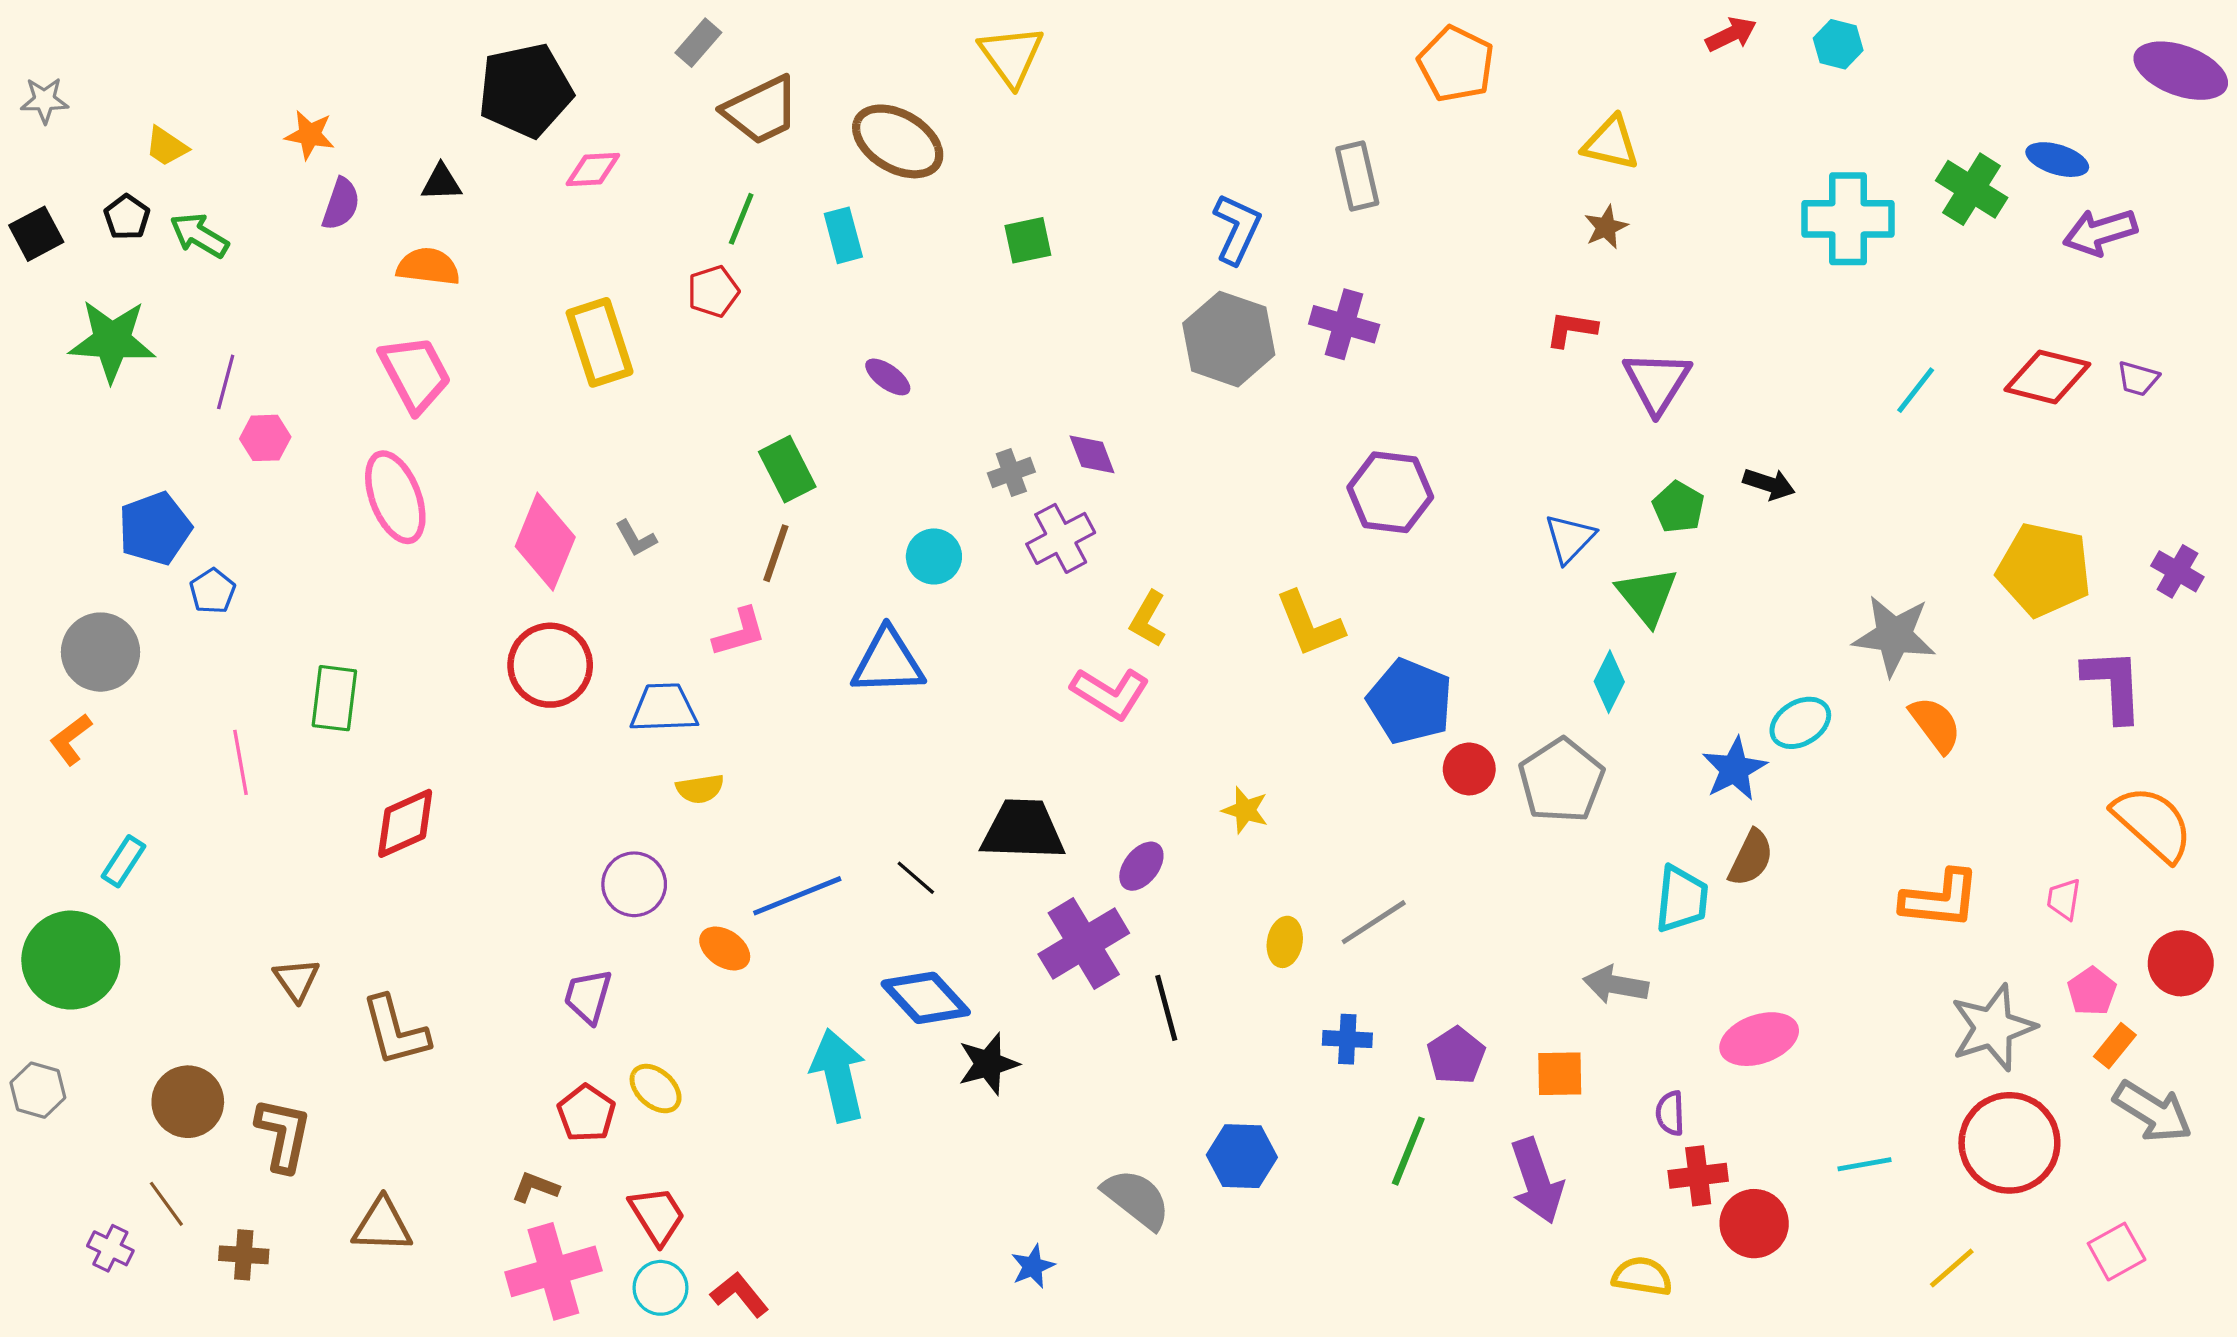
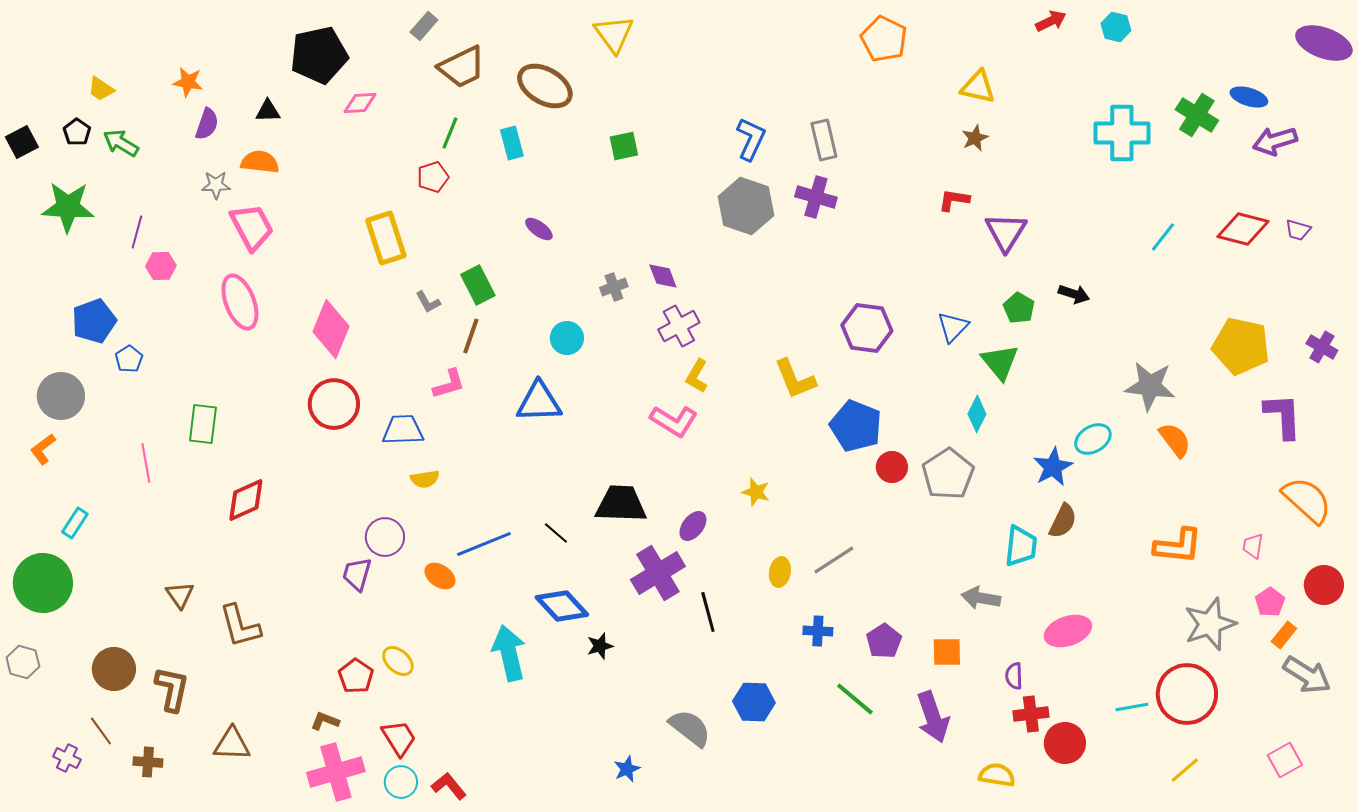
gray star: (44, 100) -> (216, 185), moved
gray rectangle: (1357, 176) -> (824, 140), moved
yellow rectangle: (600, 342) -> (386, 238), moved
purple hexagon: (1390, 492) -> (867, 328), moved
gray L-shape: (636, 538) -> (428, 302), moved
purple cross: (1061, 538) -> (679, 326), moved
purple trapezoid: (588, 996) -> (357, 574), moved
black star: (988, 1064) -> (600, 646), size x0.7
red circle: (2009, 1143) -> (1187, 694), moved
green line: (1408, 1151) -> (855, 699), turned -72

